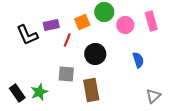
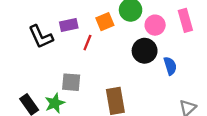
black circle: (95, 54) -> (145, 51), moved
gray square: (66, 74) -> (71, 82), moved

